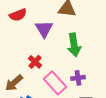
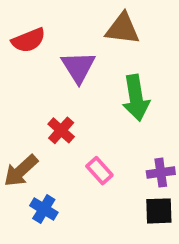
purple cross: (78, 78) -> (161, 173), moved
pink rectangle: (55, 83) -> (99, 171), size x0.6

